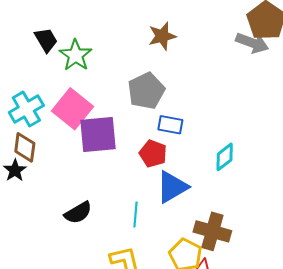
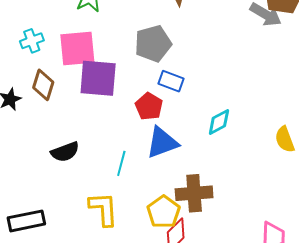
cyan cross: (26, 109) -> (32, 41), size x0.7
pink square: (73, 109) -> (77, 48), turned 36
brown diamond: (25, 147) -> (43, 85), moved
brown cross: (212, 231) -> (194, 193), turned -30

